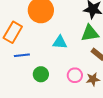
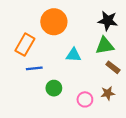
pink circle: (75, 75) -> (85, 99), moved

